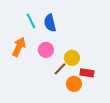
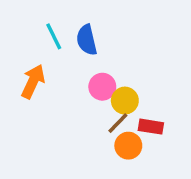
pink circle: (46, 50) -> (102, 87), moved
brown line: (60, 69) -> (118, 123), moved

